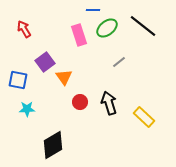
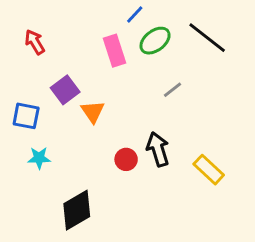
blue line: (93, 10) -> (135, 14), turned -48
red circle: (80, 102) -> (126, 159), moved

